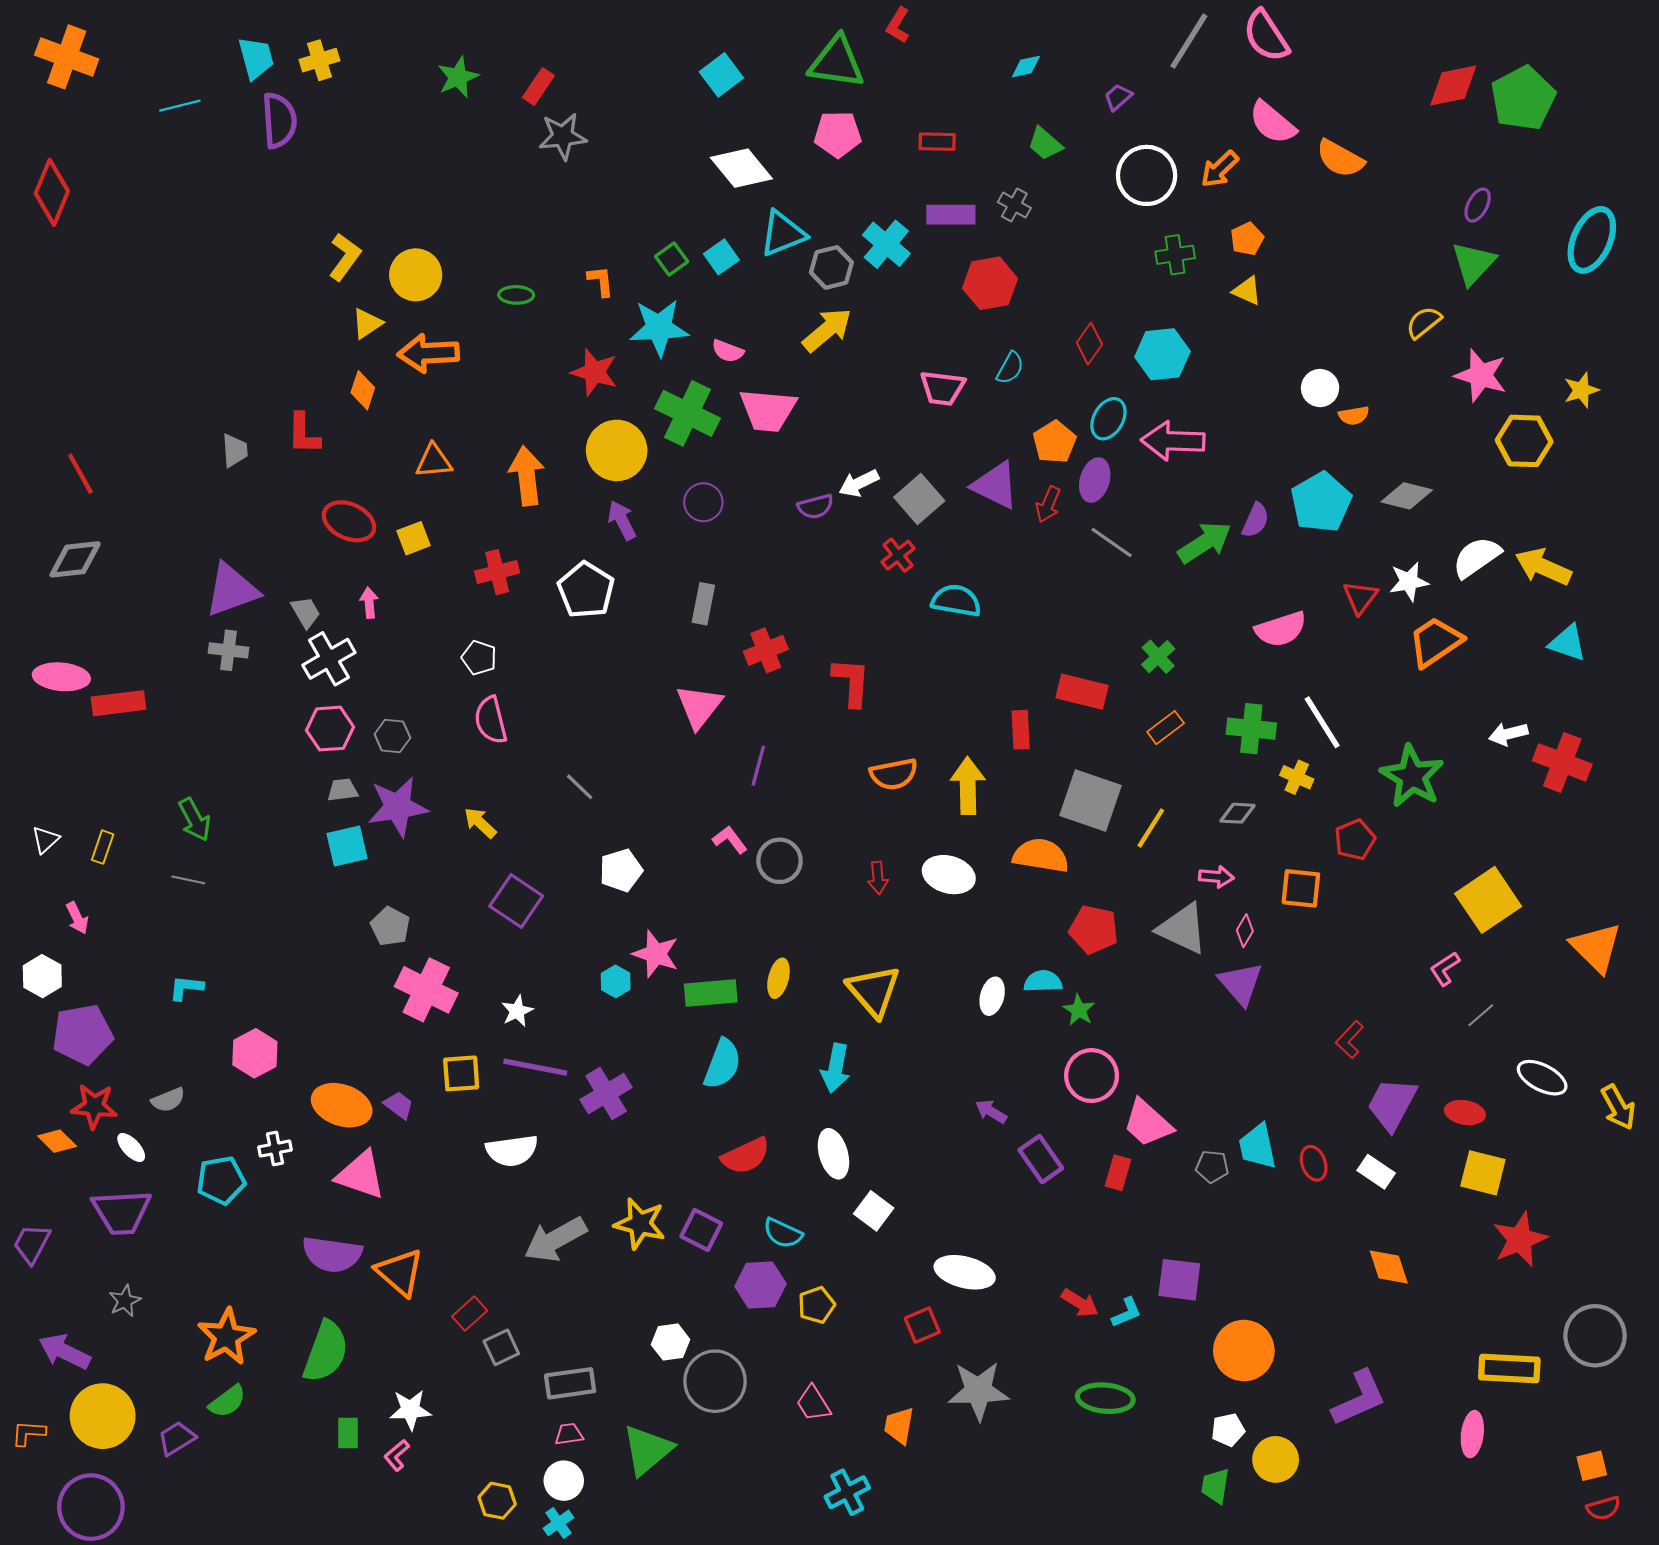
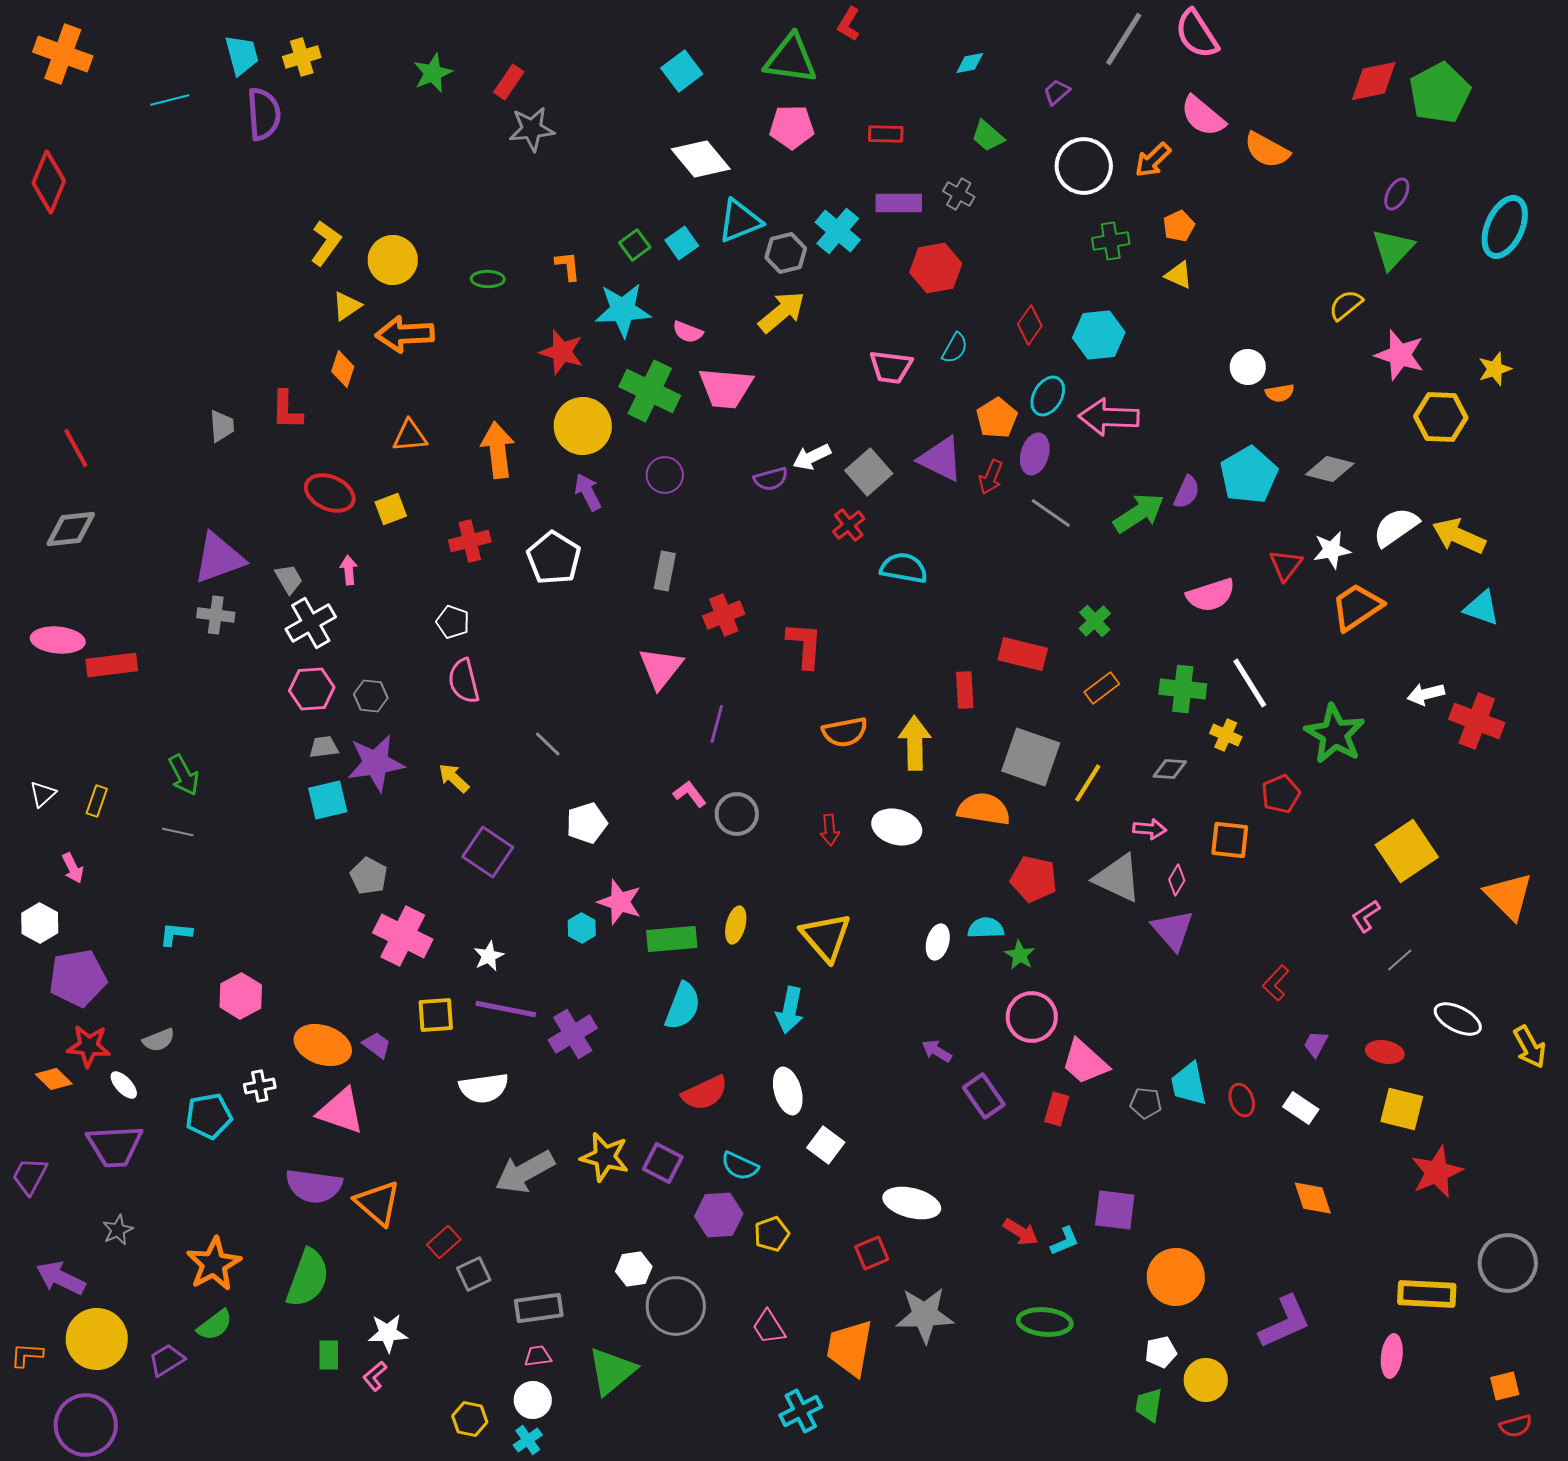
purple trapezoid: (1392, 1104) -> (1316, 1044), size x0.5
orange trapezoid: (899, 1426) -> (850, 1348), size x1.6

